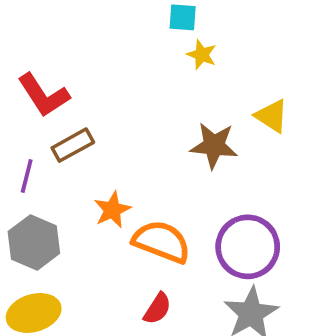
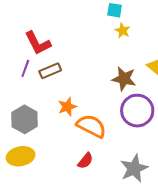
purple line: (27, 176) -> (25, 68), moved
purple circle: (248, 247) -> (137, 111), moved

